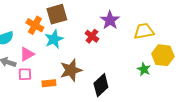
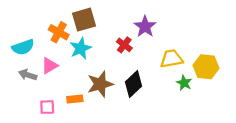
yellow trapezoid: (144, 31) -> (171, 59), moved
pink square: (25, 74) -> (47, 107), moved
black diamond: (101, 85) -> (134, 84), moved

